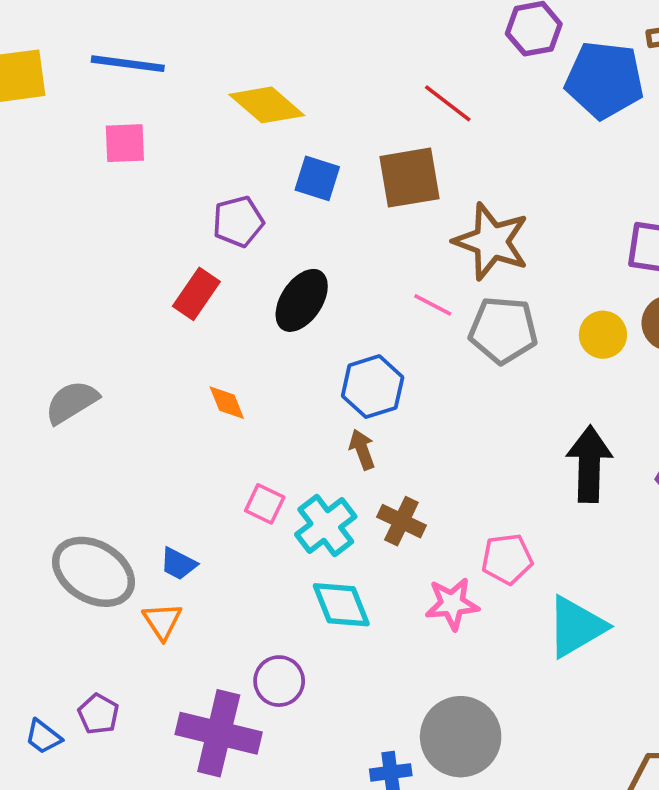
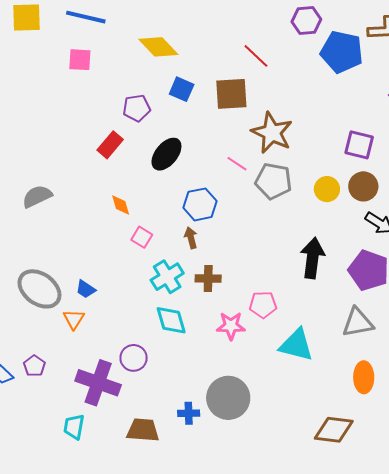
pink square: (265, 504) -> (142, 237), moved
brown cross: (401, 521) -> (208, 278), turned -30
cyan triangle: (576, 627) -> (296, 345), turned 39

